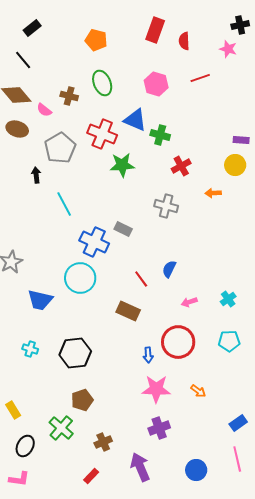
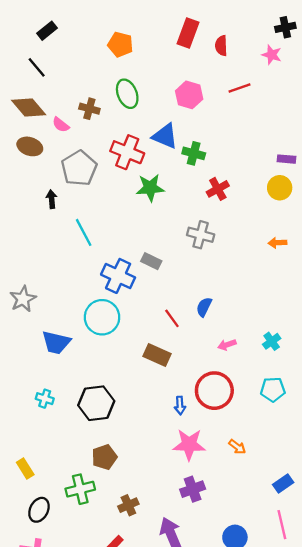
orange arrow: (213, 193) -> (277, 243), moved
green cross: (61, 428) -> (80, 489), turned 35

